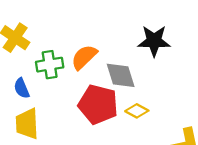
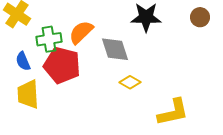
red pentagon: (98, 104) -> (62, 65), moved

